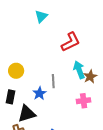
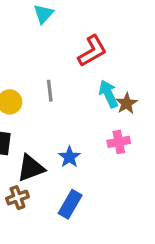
gray line: (53, 81) -> (50, 91), moved
blue star: (39, 93) -> (69, 157), moved

